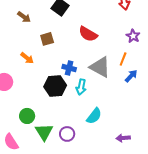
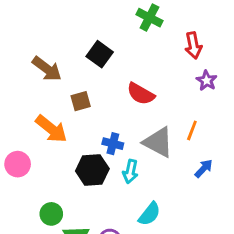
brown arrow: (24, 17) -> (47, 69), size x1.5
purple star: (133, 36) -> (207, 81), moved
orange arrow: (27, 58) -> (51, 129), size x1.6
blue arrow: (131, 76) -> (204, 169), moved

